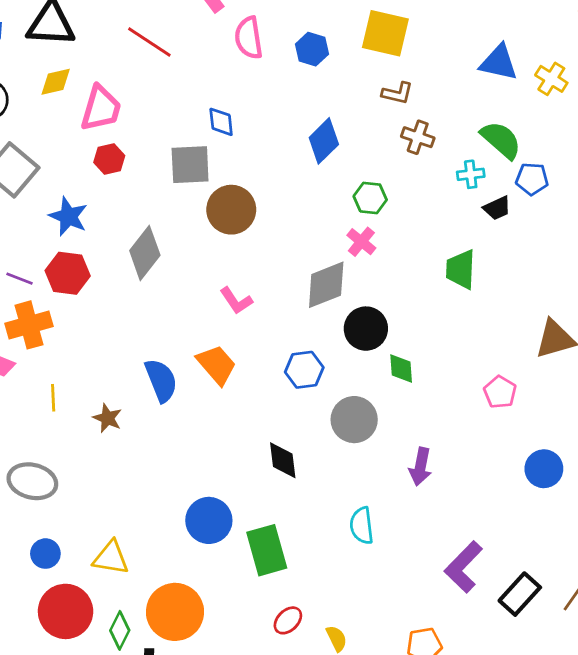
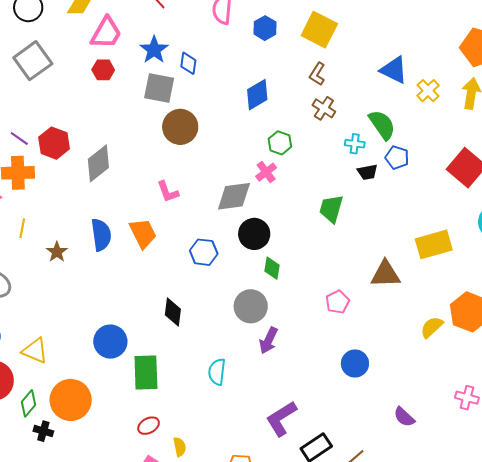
brown L-shape: (397, 93) -> (317, 74), turned 95
blue star: (68, 216) -> (154, 50), moved
gray diamond: (145, 253) -> (98, 163), moved
gray circle: (354, 420) -> (251, 306), moved

